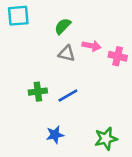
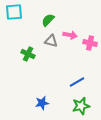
green cross: (38, 92) -> (28, 54), moved, turned 32
blue line: (68, 95) -> (77, 82), moved

